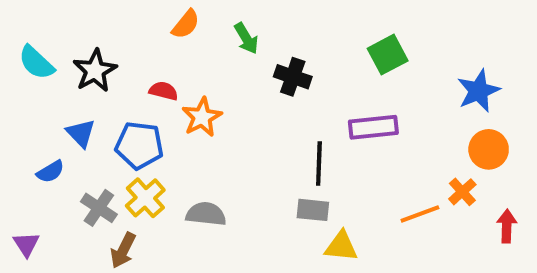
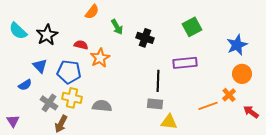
green arrow: (246, 38) -> (117, 27), moved
yellow cross: (145, 198) -> (72, 98), turned -36
red arrow: (507, 226) -> (251, 112), turned -56

